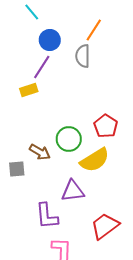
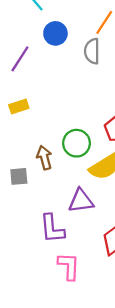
purple line: (42, 67) -> (20, 59), moved
yellow rectangle: (29, 90) -> (19, 107), moved
brown arrow: (40, 152) -> (44, 158), turned -135

